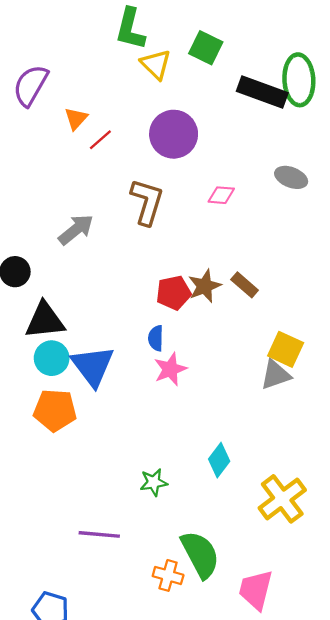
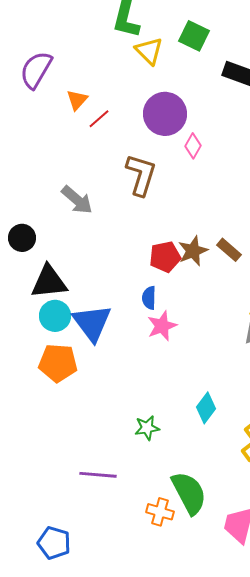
pink diamond: (221, 195) -> (193, 146), moved, turned -65
gray arrow: (76, 230) -> (77, 200), turned 80

